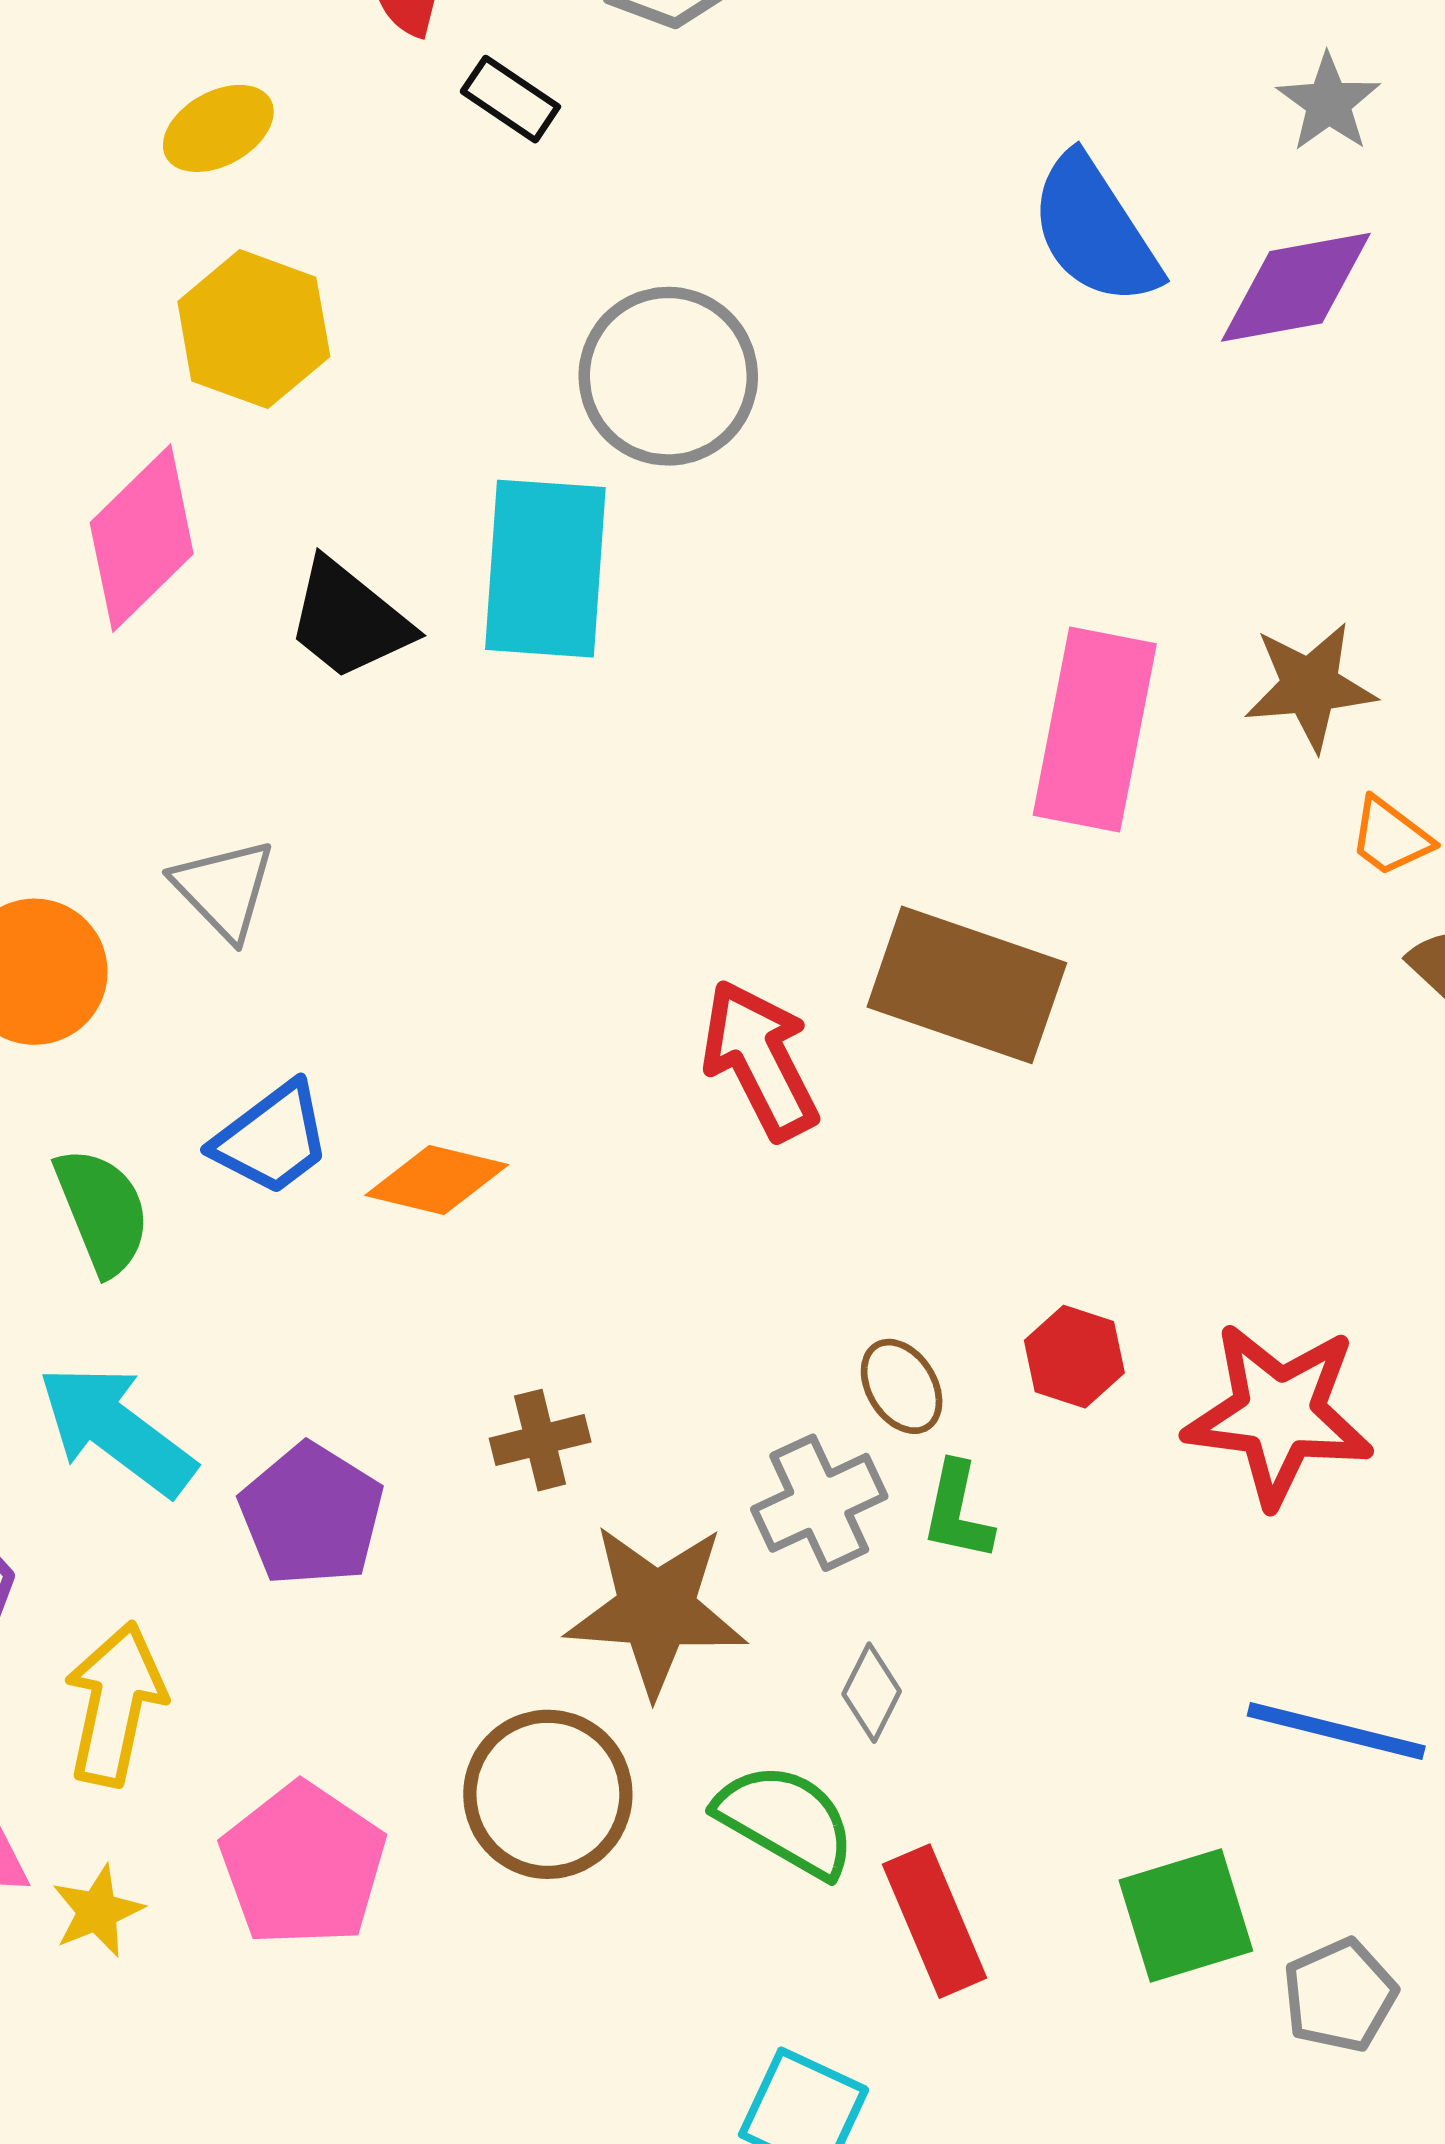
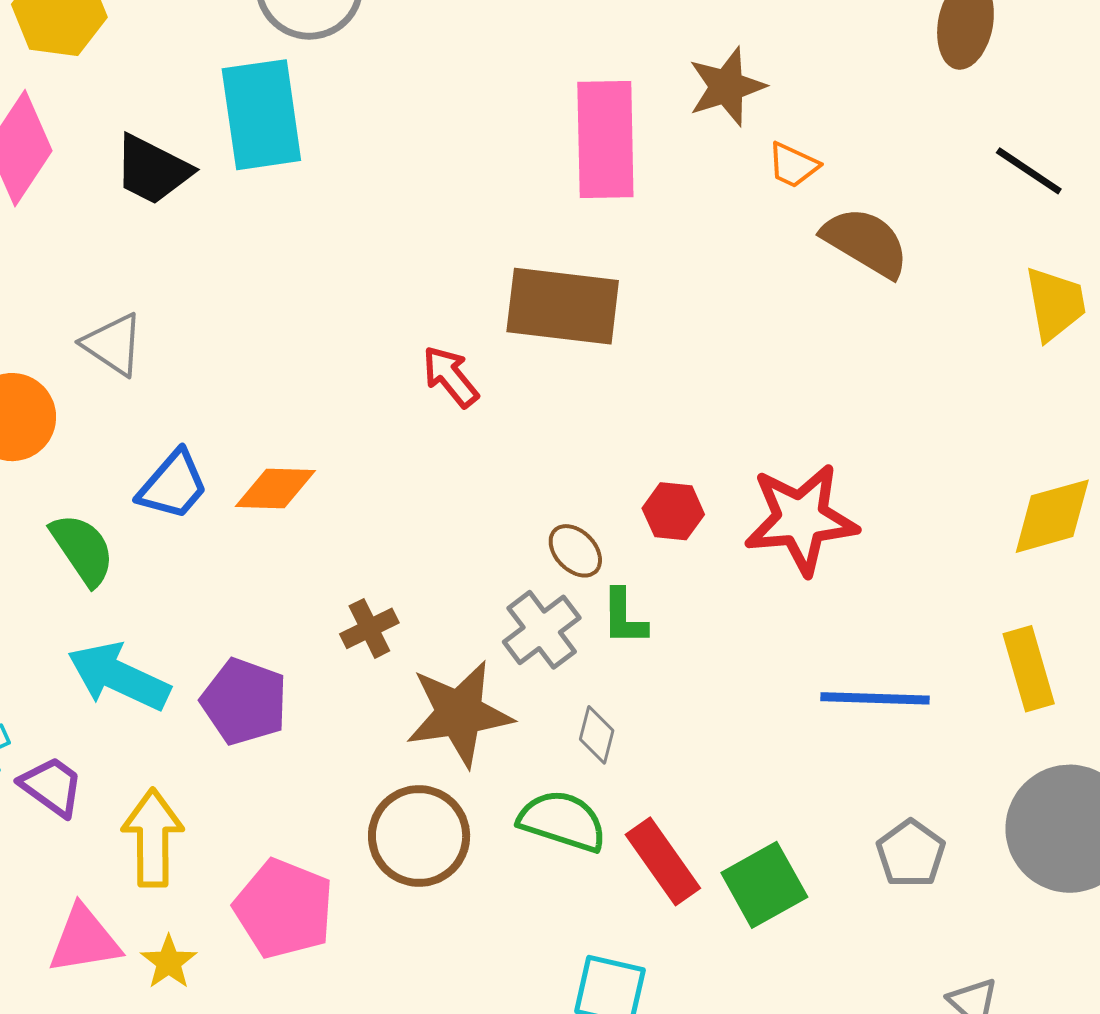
red arrow: (760, 1060) -> (450, 377), size x0.7
green square: (1186, 1916) -> (764, 885), moved

